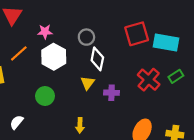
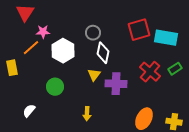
pink star: (45, 32) -> (43, 32), moved
purple cross: (112, 93) -> (116, 84), size x1.5

